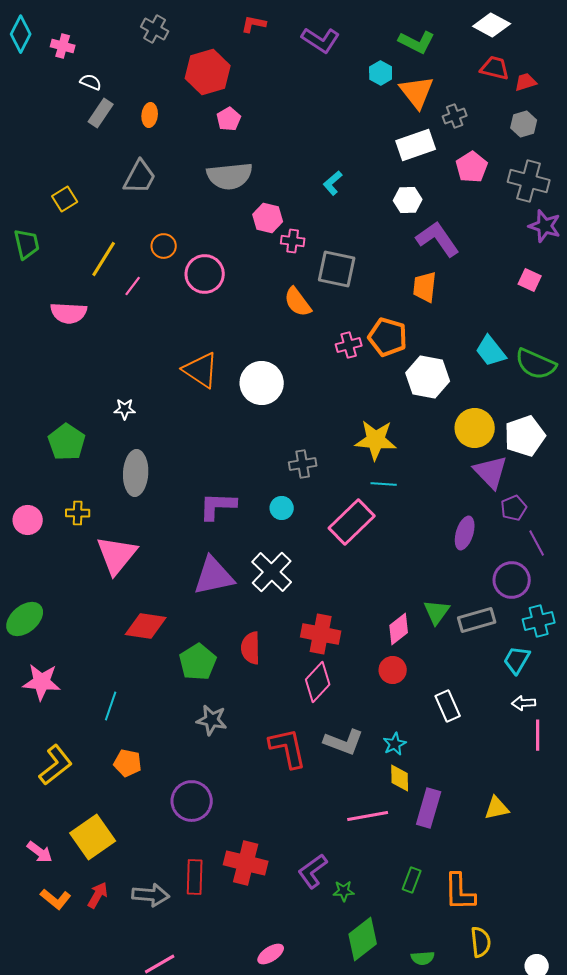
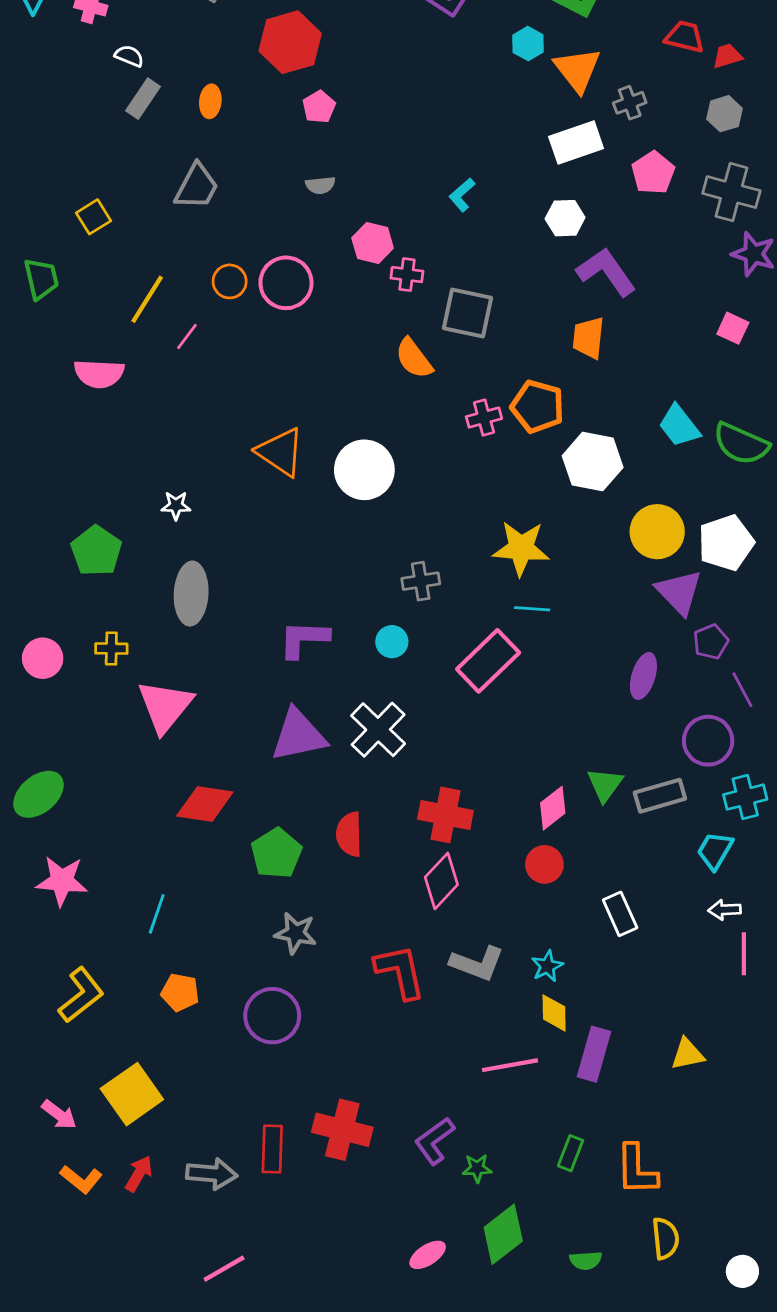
gray semicircle: (230, 176) -> (320, 185), size x0.5
pink circle: (205, 274) -> (286, 283), moved
purple circle: (192, 801) -> (272, 1016), moved
pink ellipse: (271, 954) -> (428, 1255), moved

